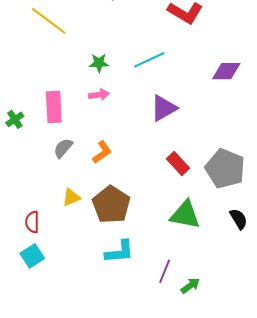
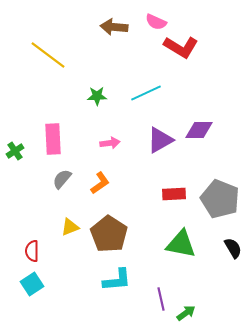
purple diamond: (226, 71) -> (199, 130), moved
pink arrow: (99, 95) -> (110, 143), moved
red rectangle: (178, 163) -> (174, 194), turned -50
purple line: (165, 271) -> (161, 299), turned -35

